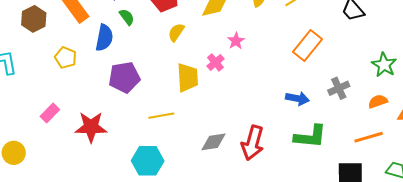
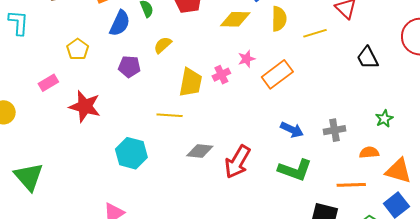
yellow semicircle: (176, 32) -> (163, 45), moved
orange rectangle: (307, 45) -> (277, 74), moved
yellow pentagon: (66, 58) -> (78, 49), moved
green star: (384, 65) -> (384, 119), size x0.7
purple pentagon: (124, 77) -> (129, 67), size x0.7
yellow line: (161, 116) -> (170, 115), moved

